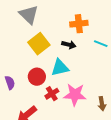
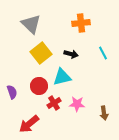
orange cross: (79, 24) -> (81, 23), moved
cyan line: (101, 44) -> (103, 53), turned 40
pink star: (75, 95) -> (77, 104), size x0.7

